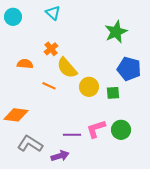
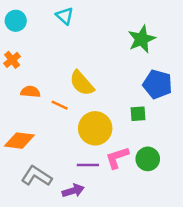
orange cross: (51, 49) -> (12, 60), moved
orange semicircle: (25, 64) -> (30, 92), moved
yellow circle: (89, 87) -> (95, 128), moved, size x1.4

